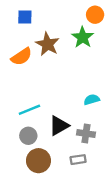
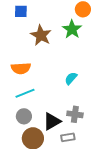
orange semicircle: (22, 57) -> (21, 68), moved, turned 30
cyan semicircle: (92, 100) -> (71, 78), moved, turned -32
black triangle: (59, 126) -> (52, 121), moved

